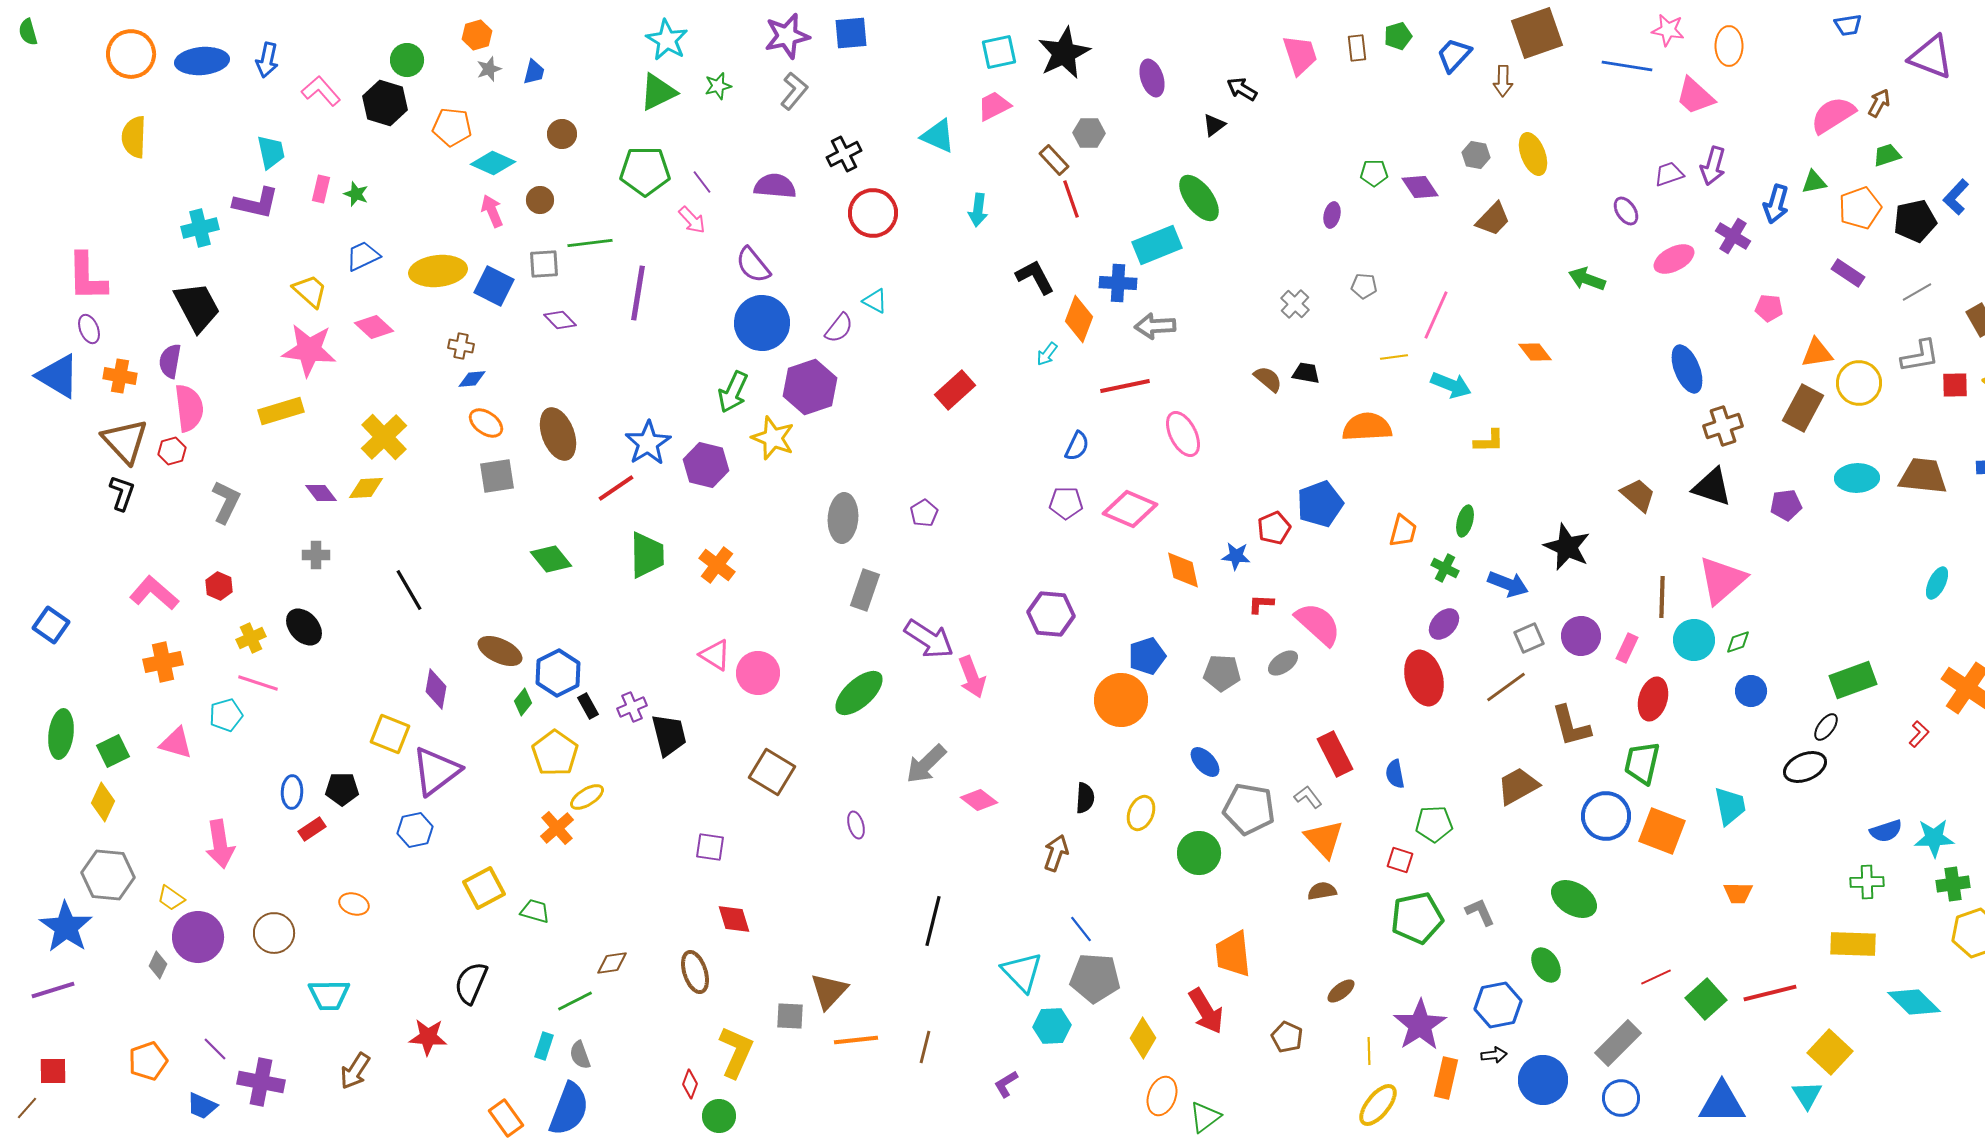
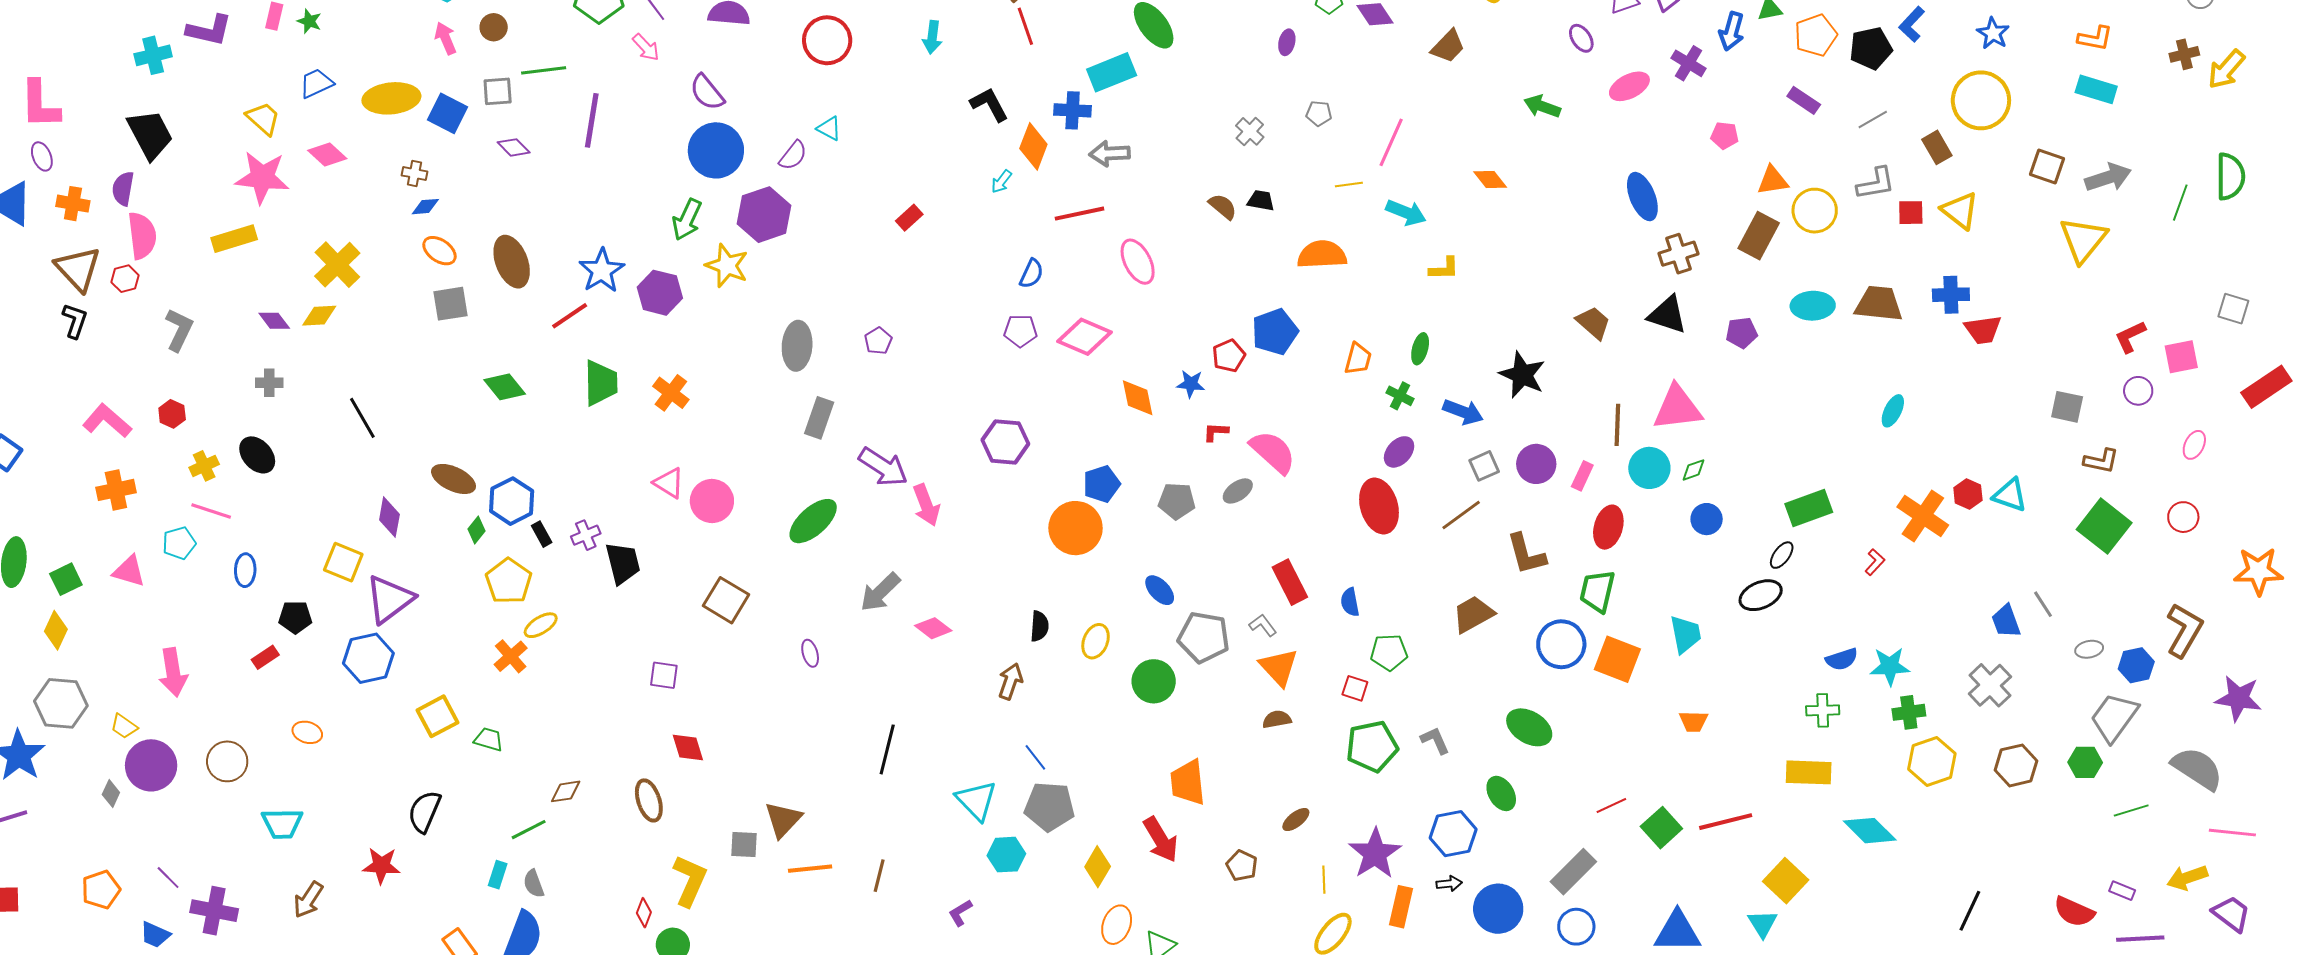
red rectangle: (955, 390) -> (909, 218), size x0.7
pink triangle: (1722, 580) -> (1677, 408), turned 34
blue ellipse: (292, 792) -> (245, 570), moved
blue hexagon: (415, 830) -> (368, 658), size x1.4

